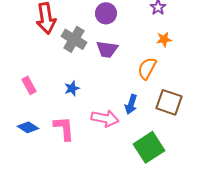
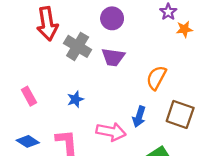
orange star: (164, 39) -> (184, 29), moved

